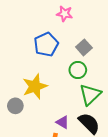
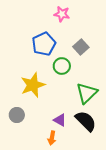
green circle: (78, 70) -> (62, 66), moved
gray circle: (15, 106) -> (17, 115), moved

